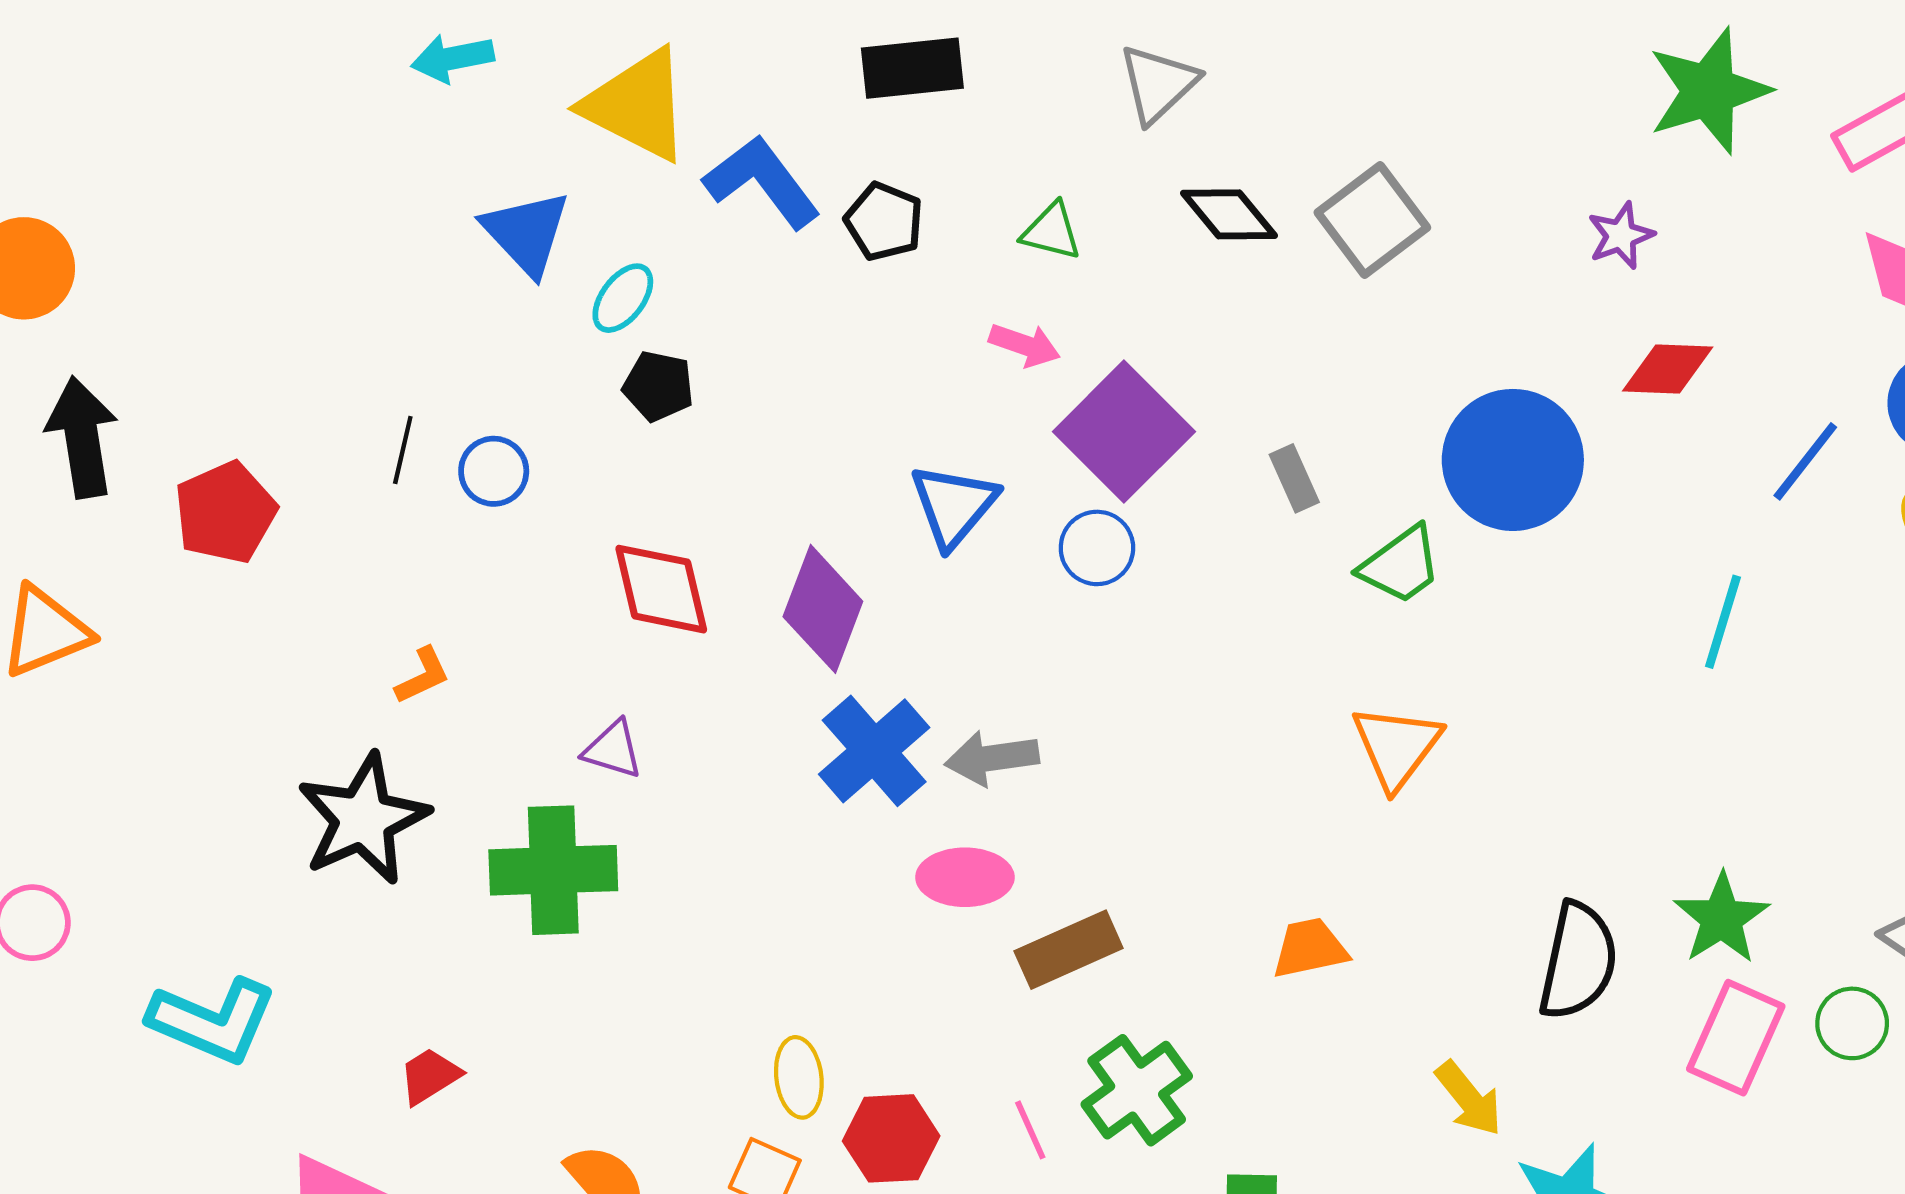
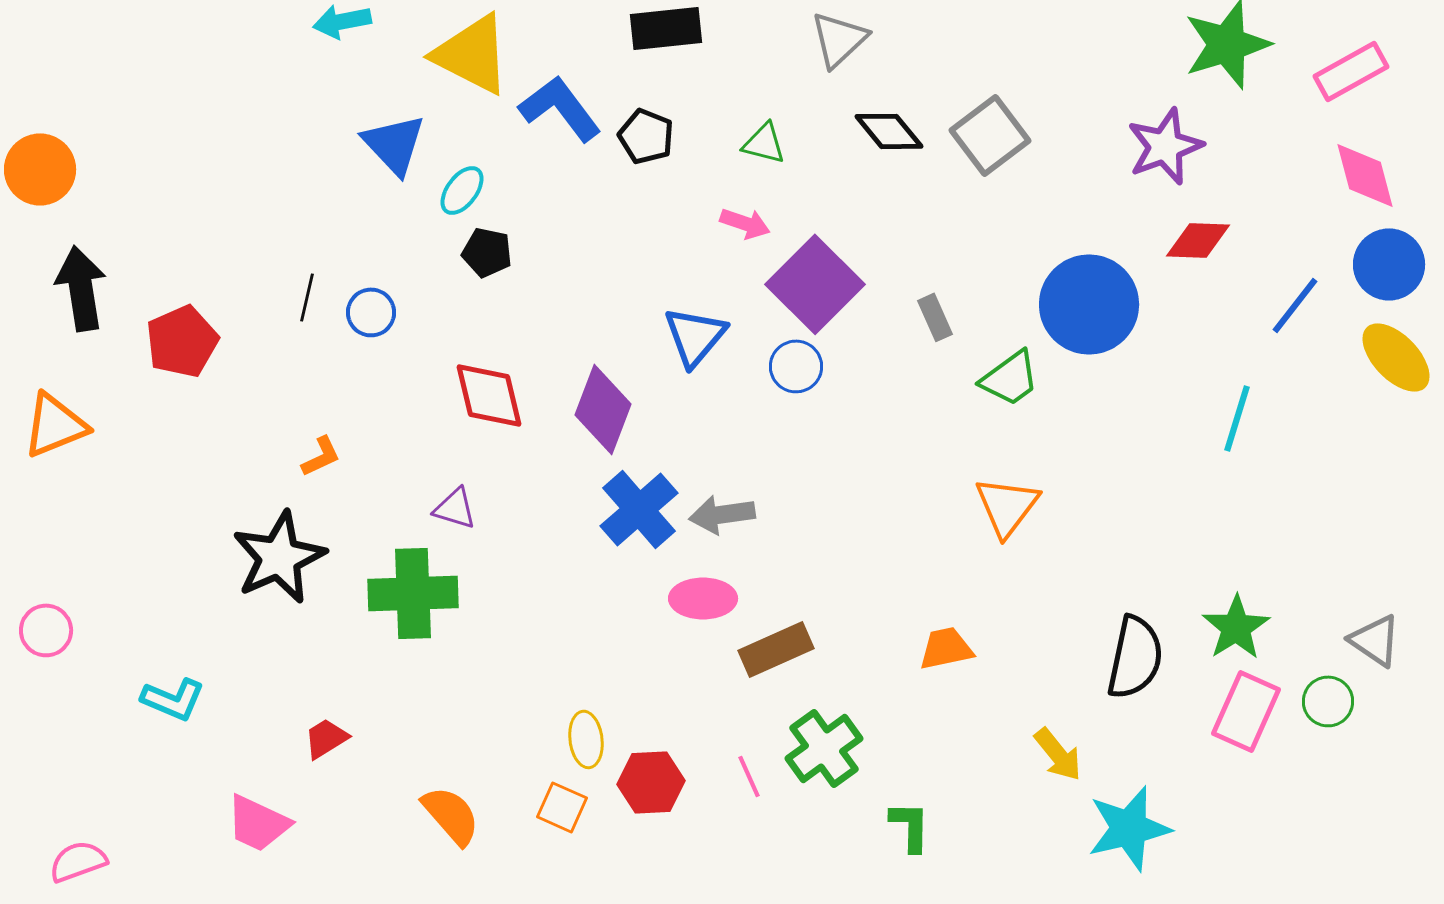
purple star: (1621, 236) -> (1165, 146), size x1.6
cyan L-shape: (213, 1021) -> (173, 699), size x0.7

